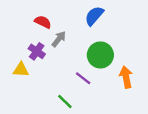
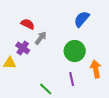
blue semicircle: (94, 16) -> (82, 19), moved
purple line: (83, 78) -> (72, 79), moved, turned 40

